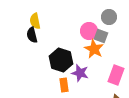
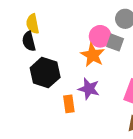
orange star: (94, 49) -> (93, 55), moved
black hexagon: (61, 60) -> (45, 73), moved

